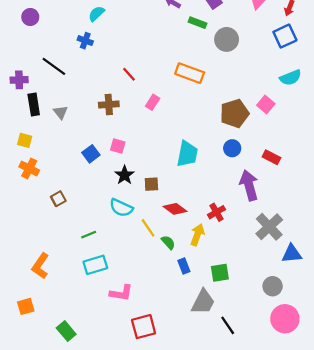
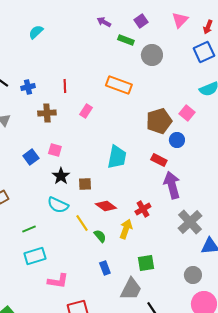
blue cross: (85, 41) -> (28, 87), moved, turned -32
red line: (129, 74) -> (65, 86), turned 40
blue circle: (232, 148) -> (177, 140), moved
red rectangle: (271, 157) -> (159, 160), moved
blue rectangle: (184, 266) -> (105, 268), moved

